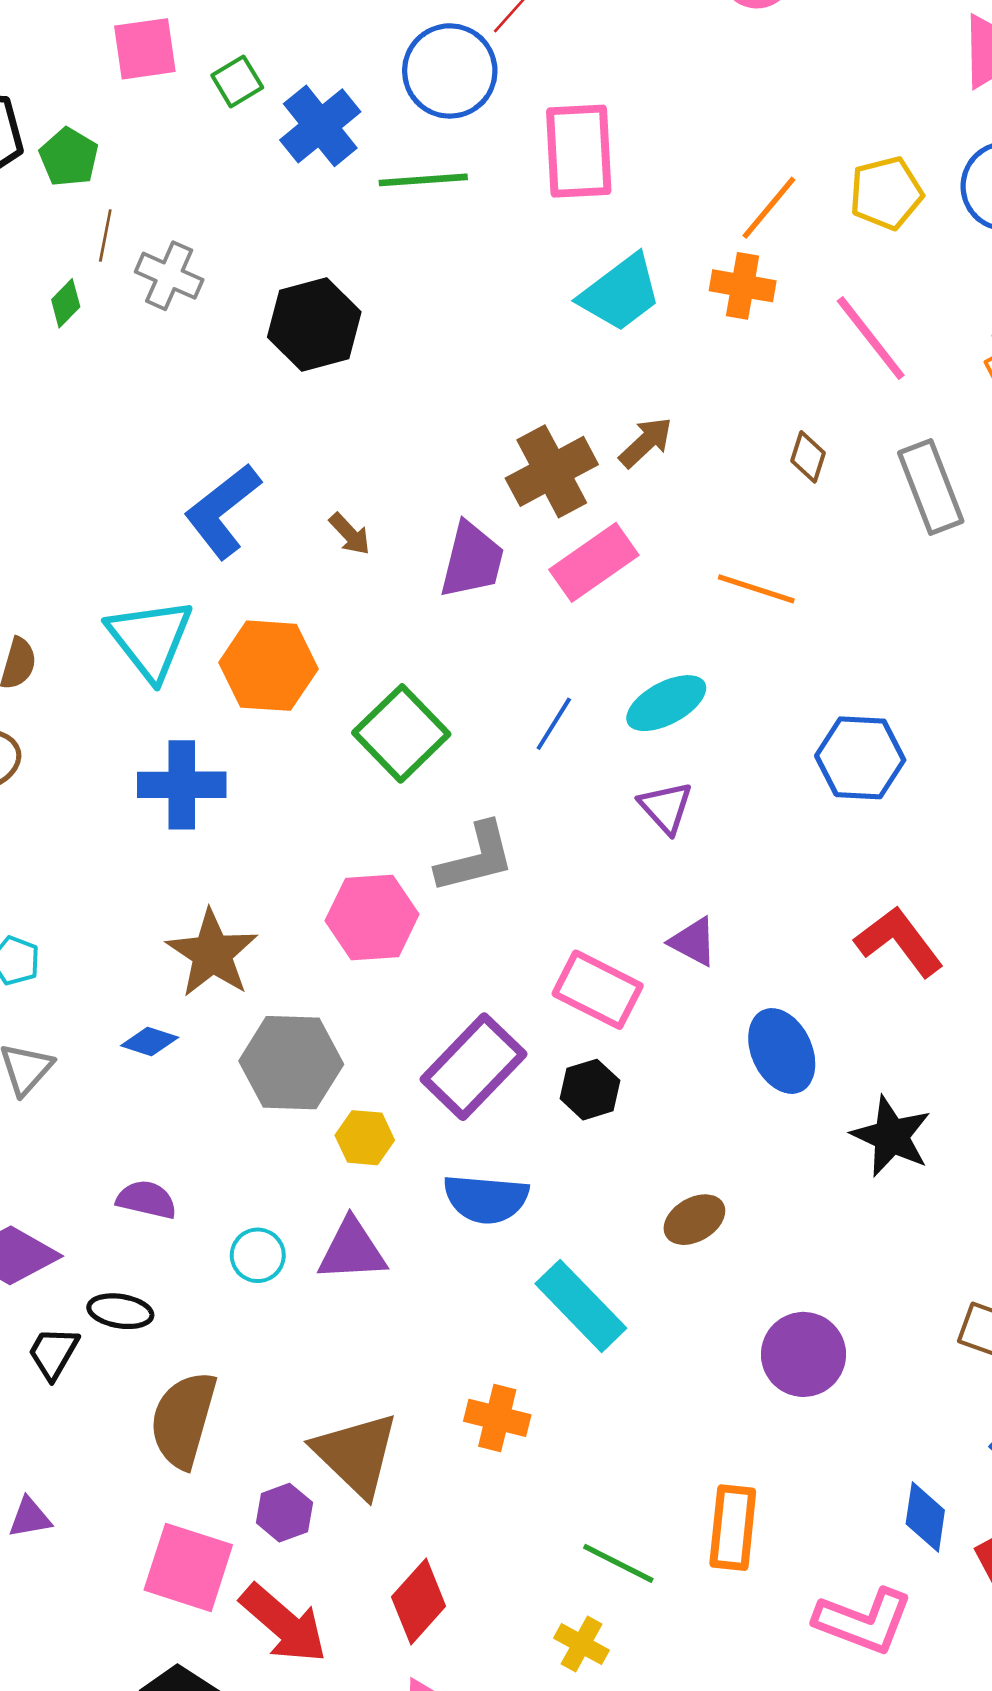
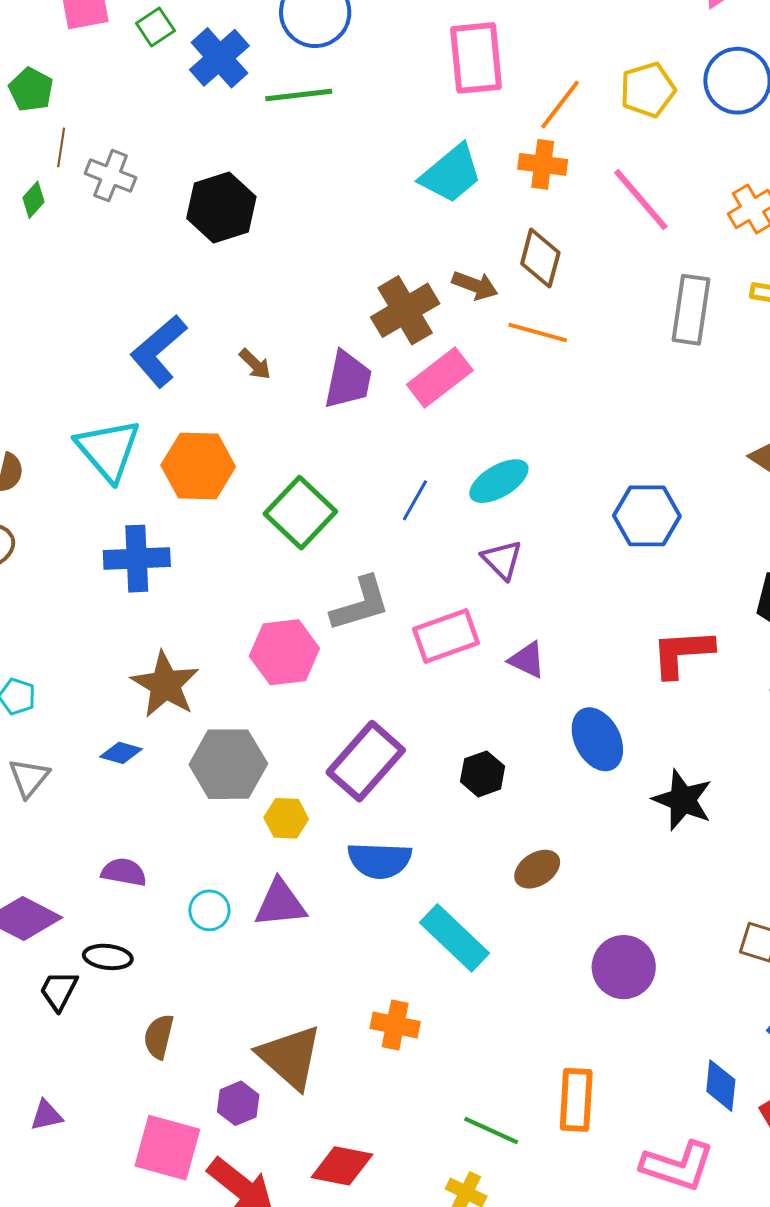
pink rectangle: (579, 151) -> (476, 58), moved
brown arrow: (646, 442) -> (475, 285), turned 66
brown diamond: (808, 457) -> (540, 258), moved, size x1.5
gray rectangle: (931, 487) -> (691, 310), turned 32
orange line: (756, 589) -> (538, 333), moved
red L-shape: (899, 941) -> (682, 653), turned -54
pink rectangle: (598, 990) -> (446, 636), moved, turned -44
black hexagon: (590, 1090) -> (483, 774), moved
brown semicircle: (183, 1420) -> (159, 1037), size x0.6
red diamond: (419, 1602) -> (342, 1166), turned 62

